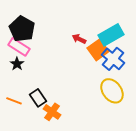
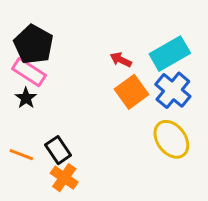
orange square: (98, 50) -> (132, 92), moved
orange cross: (52, 112) -> (64, 178), moved

